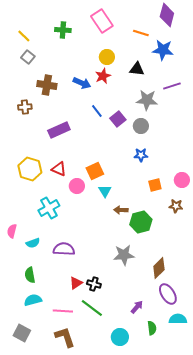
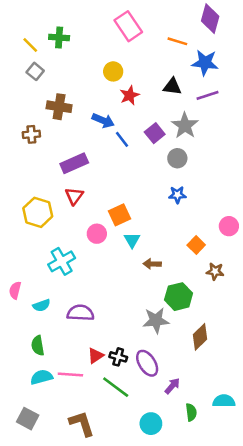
green cross: (63, 30) -> (59, 38), moved
yellow circle: (107, 57) -> (113, 71), moved
blue arrow: (82, 83) -> (103, 121), moved
purple line: (172, 86) -> (208, 95), moved
gray star: (147, 100) -> (185, 126), turned 30
purple square: (118, 119) -> (155, 133), moved
red triangle: (59, 169) -> (74, 196), moved, turned 42
orange square: (155, 185) -> (196, 245), moved, turned -32
brown star: (176, 206) -> (215, 271), moved
green hexagon: (141, 222) -> (179, 297), moved
purple ellipse: (168, 294) -> (147, 363), moved
pink line: (63, 311) -> (70, 375), moved

